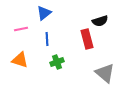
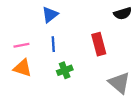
black semicircle: (100, 21) -> (123, 13), moved
pink line: (21, 29) -> (21, 45), moved

